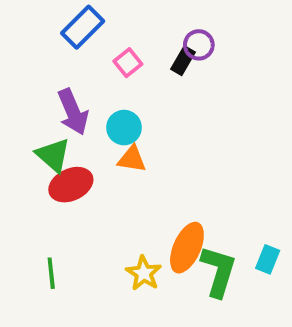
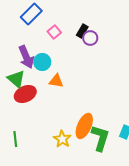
purple circle: (199, 45) -> (90, 38), moved
cyan circle: (124, 128) -> (42, 62), moved

